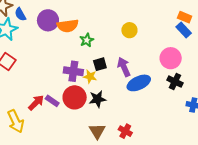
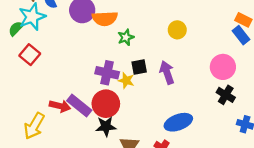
blue ellipse: (139, 83) -> (178, 122), moved
black star: (97, 99) -> (106, 126), moved
purple rectangle: (52, 101) -> (79, 105), size x1.5
red arrow: (36, 103) -> (60, 106), turned 54
yellow arrow: (16, 121) -> (34, 126), turned 50

